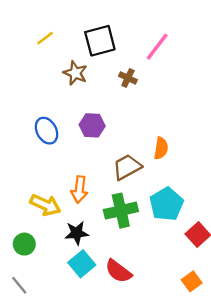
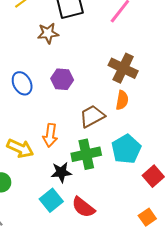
brown star: (75, 73) -> (48, 33), turned -30
brown cross: (128, 78) -> (123, 68), moved, size x1.8
black star: (77, 233) -> (61, 172), moved

